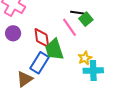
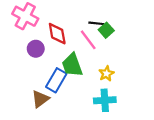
purple circle: (13, 33) -> (36, 49), moved
red diamond: (42, 38) -> (57, 34), moved
cyan cross: (93, 71) -> (105, 100), moved

